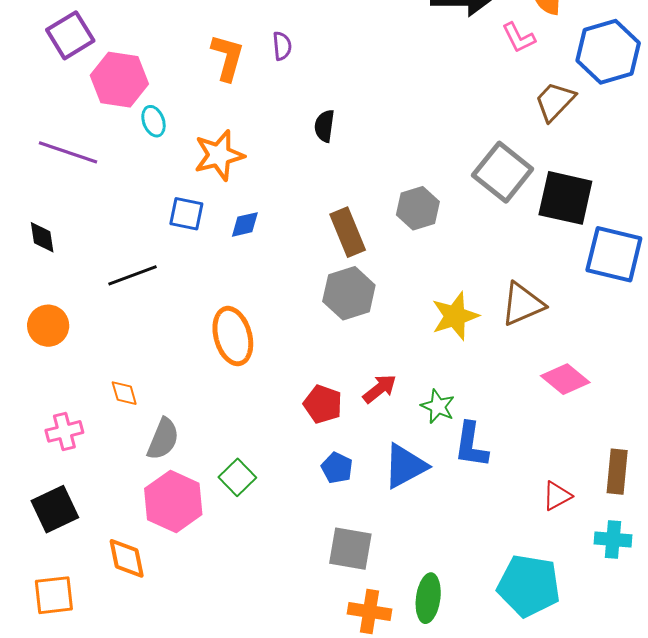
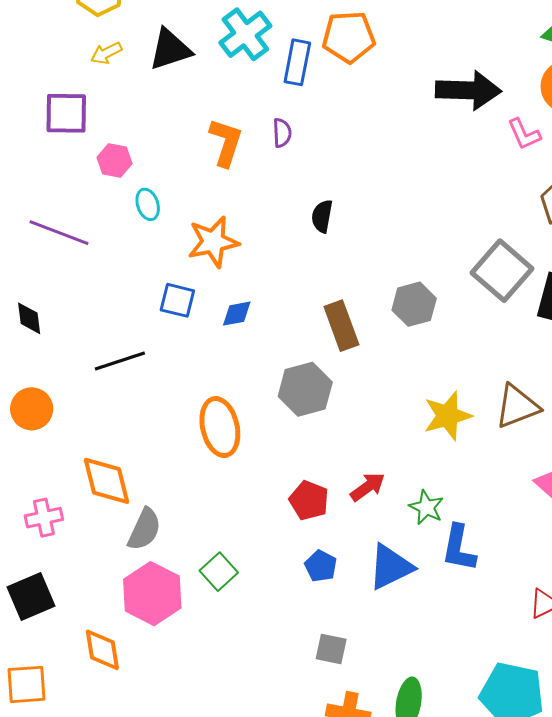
purple square: (70, 35) -> (66, 113), turned 30
pink hexagon: (119, 80) -> (114, 160), size x0.6
gray hexagon: (349, 293) -> (305, 389), moved
orange diamond: (124, 393) -> (107, 481), size x1.8
gray square: (350, 549) -> (331, 649), size x0.7

